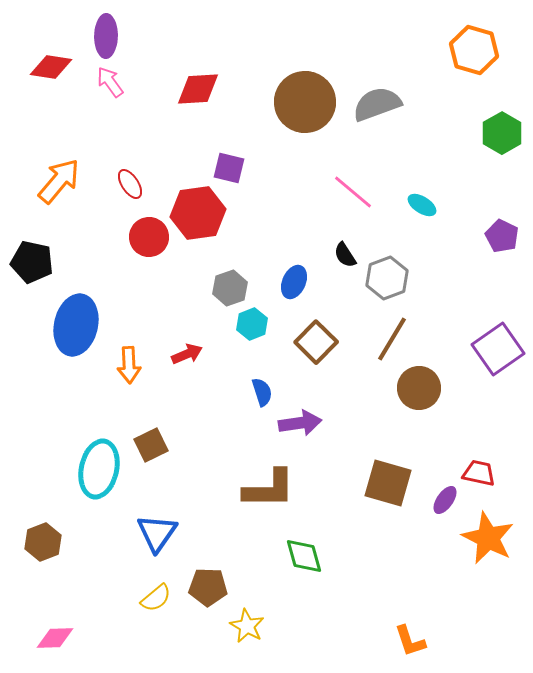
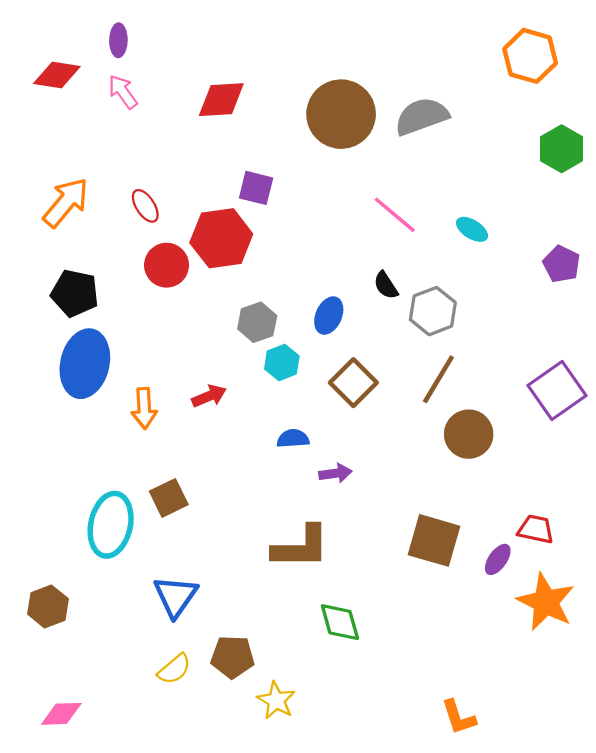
purple ellipse: (106, 36) -> (118, 40), size x0.7
black pentagon: (32, 262) -> (75, 293), moved
blue semicircle: (262, 392) -> (293, 439), turned -76
purple arrow: (300, 423) -> (335, 473), size x0.7

